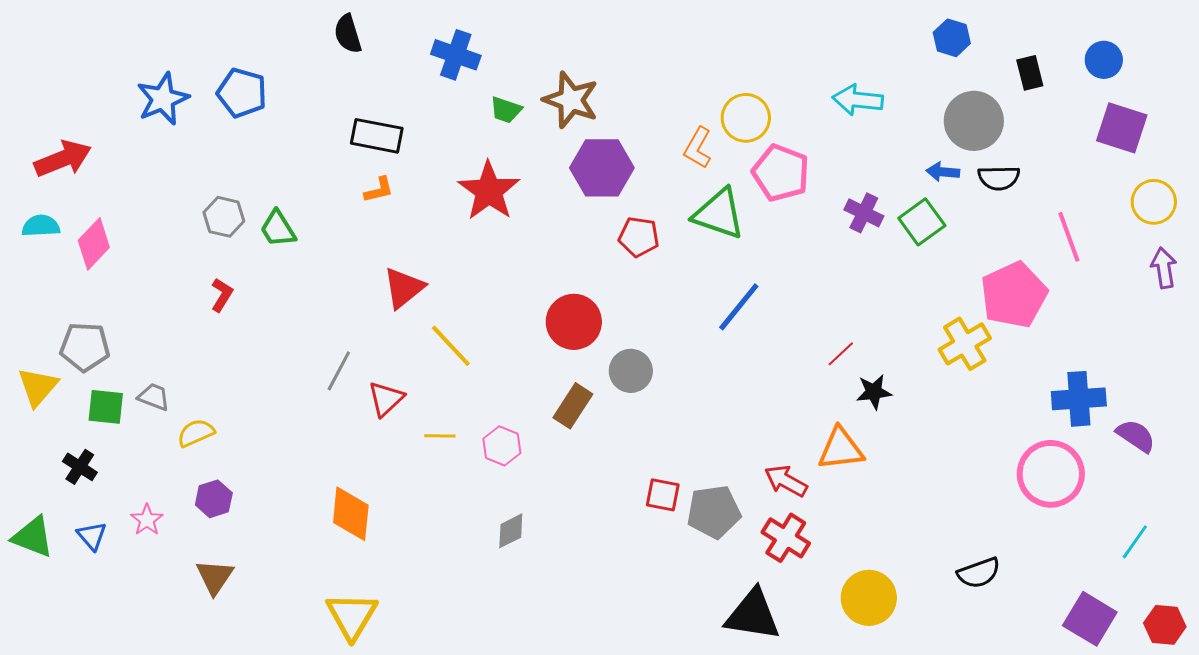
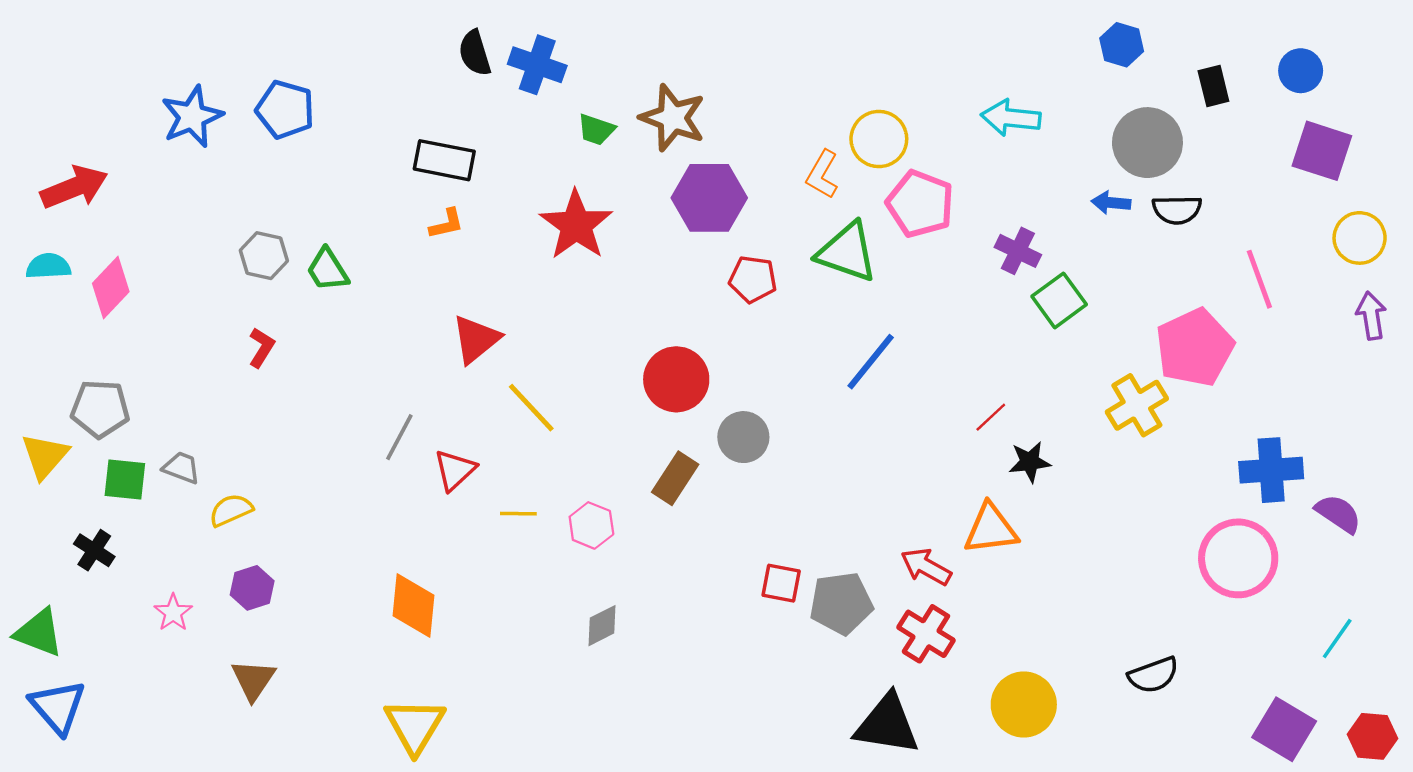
black semicircle: (348, 34) -> (475, 53), moved
green square: (922, 222) -> (1059, 300), moved
blue triangle: (92, 536) -> (58, 707), moved, size x1.6

